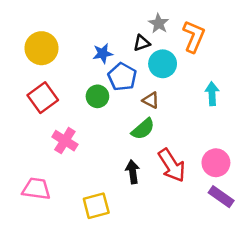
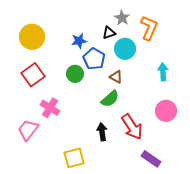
pink circle: (216, 163) -> (166, 111), moved
pink trapezoid: (36, 189) -> (28, 130), moved, turned -60
purple rectangle: (221, 197) -> (151, 159), moved

